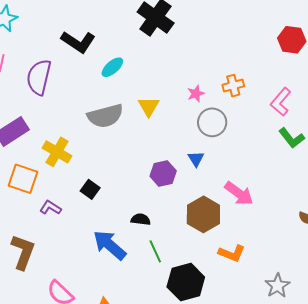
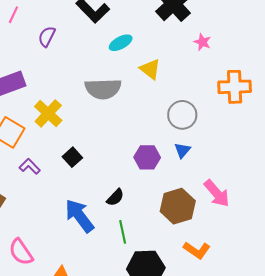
purple semicircle: (39, 77) -> (47, 37), size x0.6
orange cross: (233, 86) -> (235, 87), size x1.5
pink star: (196, 94) -> (202, 42), moved, turned 30
yellow triangle: (149, 106) -> (150, 69), moved, turned -35
gray circle: (212, 122) -> (182, 115), moved
black semicircle: (141, 219) -> (115, 197), turned 114

